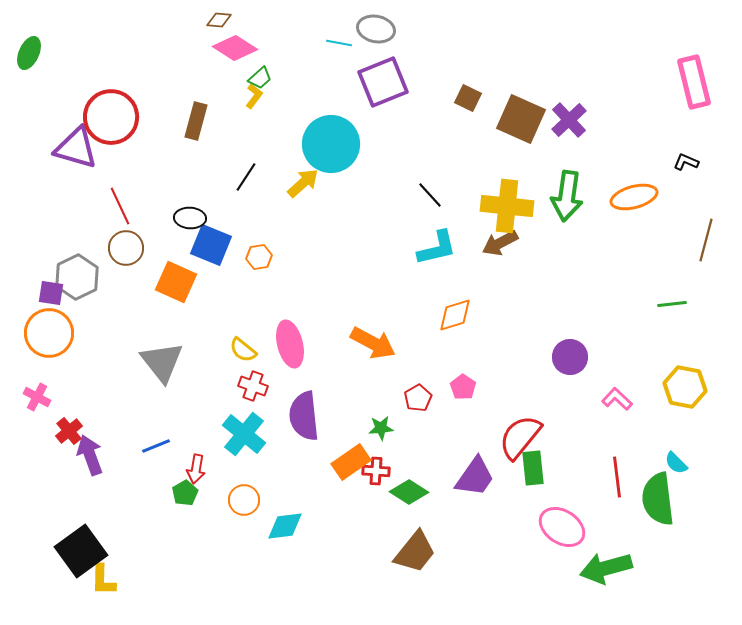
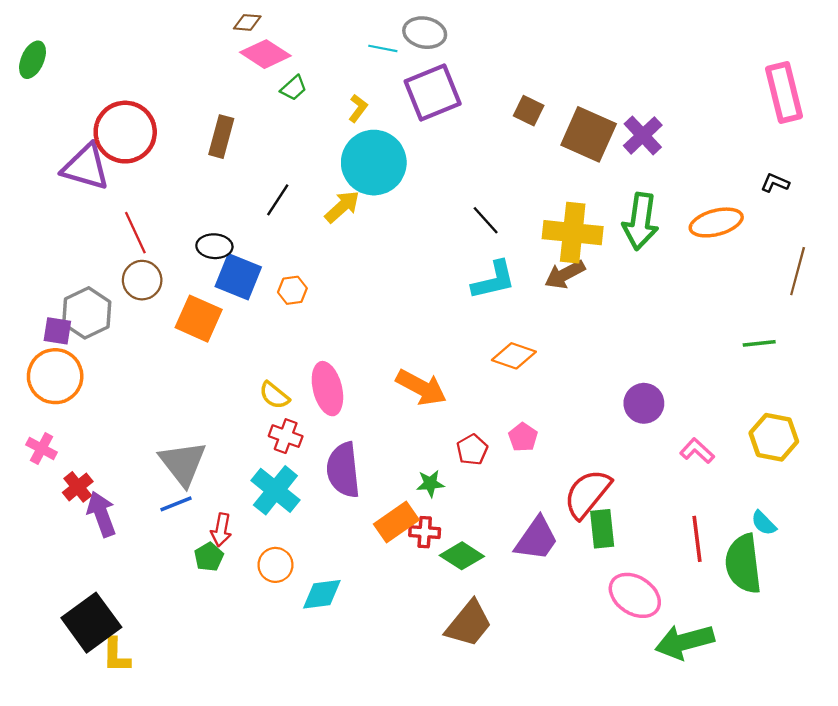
yellow L-shape: (254, 96) -> (358, 108), moved
orange diamond: (455, 315) -> (514, 356), turned 36
gray triangle: (162, 362) -> (183, 463), moved

